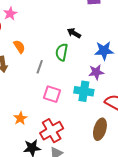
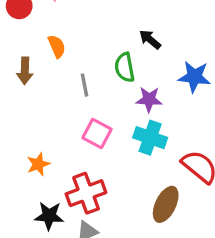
green semicircle: (62, 52) -> (125, 67), turned -30
gray line: (40, 67) -> (84, 85), turned -40
purple star: (96, 72) -> (149, 99), moved

